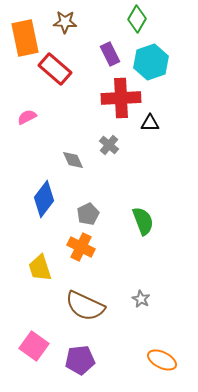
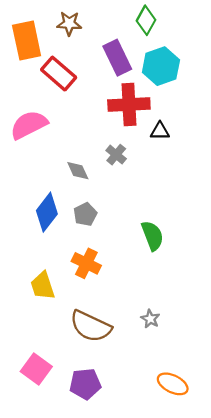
purple rectangle: (110, 54) -> (117, 58), size x1.4
pink semicircle: (27, 117) -> (29, 125), size x1.8
gray pentagon: (88, 214) -> (85, 214), moved

